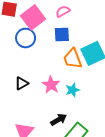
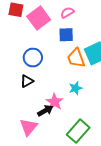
blue circle: (26, 38) -> (33, 58), moved
pink star: (51, 85) -> (55, 102), moved
black arrow: (59, 120) -> (45, 111), moved

